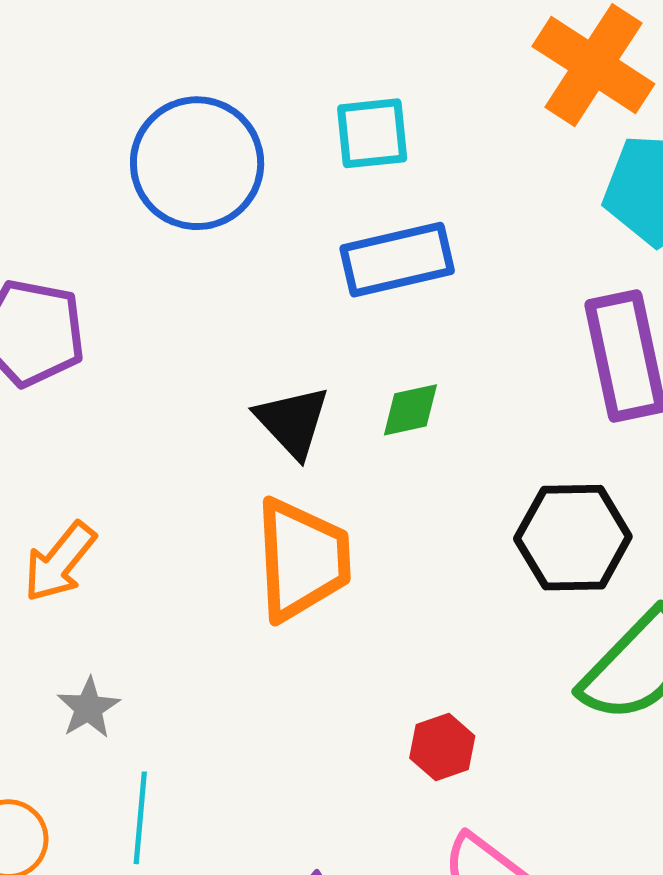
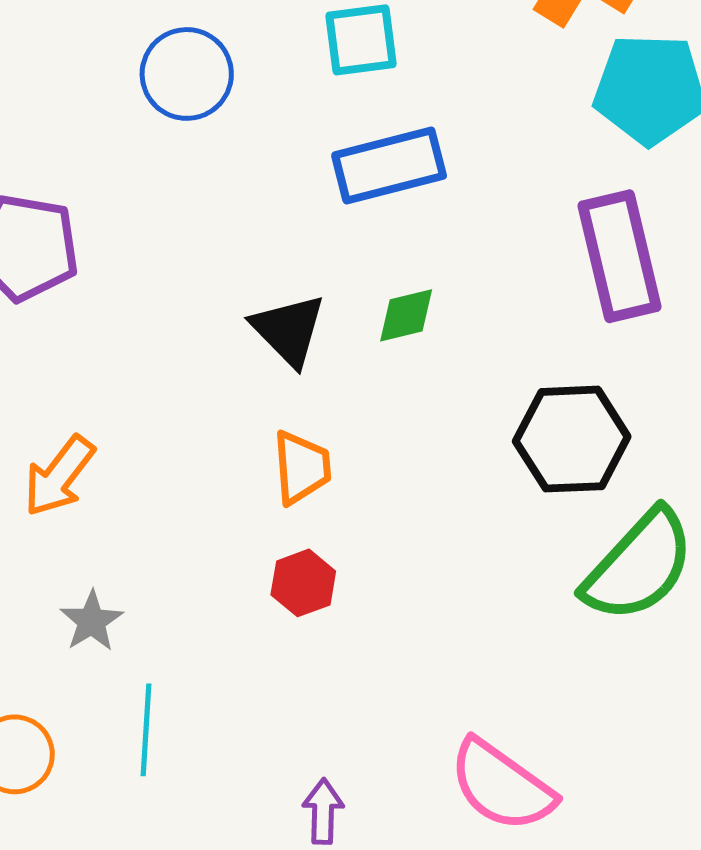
blue circle: (197, 163) -> (187, 74), size x0.7
orange trapezoid: (302, 559) -> (302, 467), size x0.6
red hexagon: (442, 747) -> (303, 583), moved

